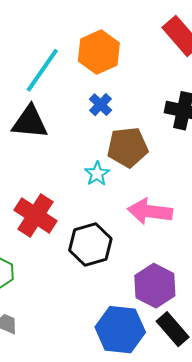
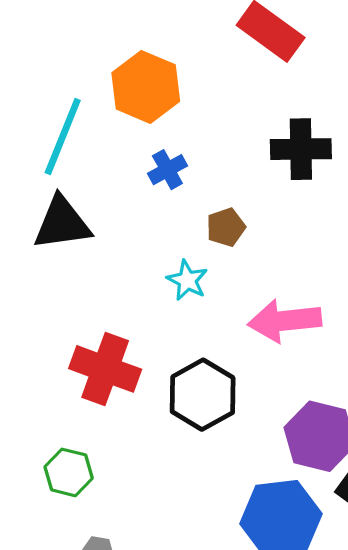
blue cross: (100, 105) -> (167, 170), turned 30
brown pentagon: (127, 147) -> (226, 227), size x0.6

